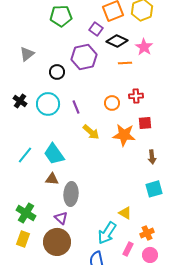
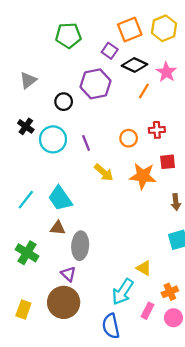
orange line: (125, 63) -> (144, 91), turned -56
black cross: (20, 101) -> (26, 126), moved
green cross: (26, 213) -> (27, 253), moved
yellow rectangle: (23, 239) -> (23, 309), moved

